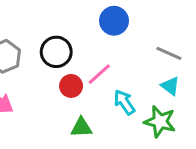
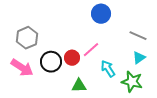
black circle: (56, 52) -> (51, 62), moved
cyan triangle: (170, 86) -> (139, 58), turned 48

